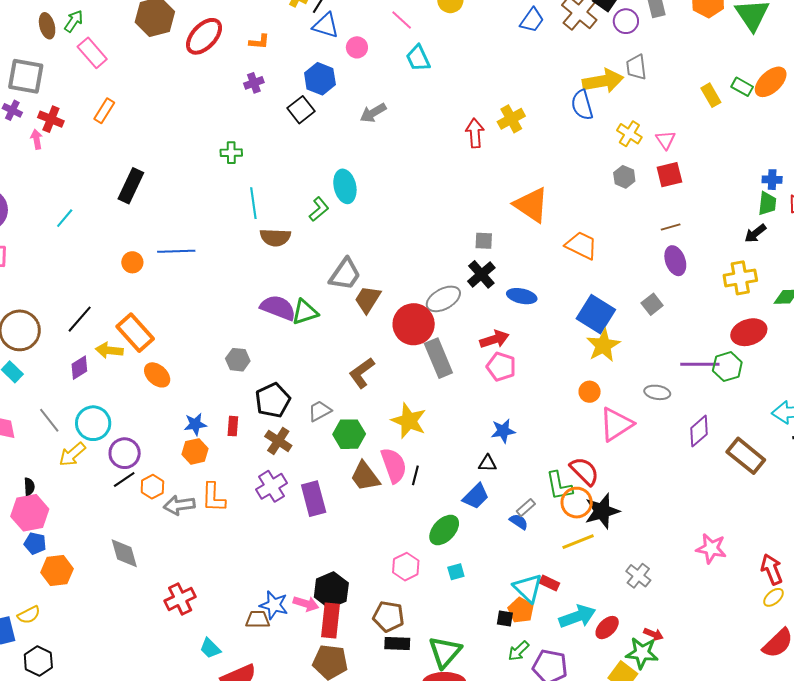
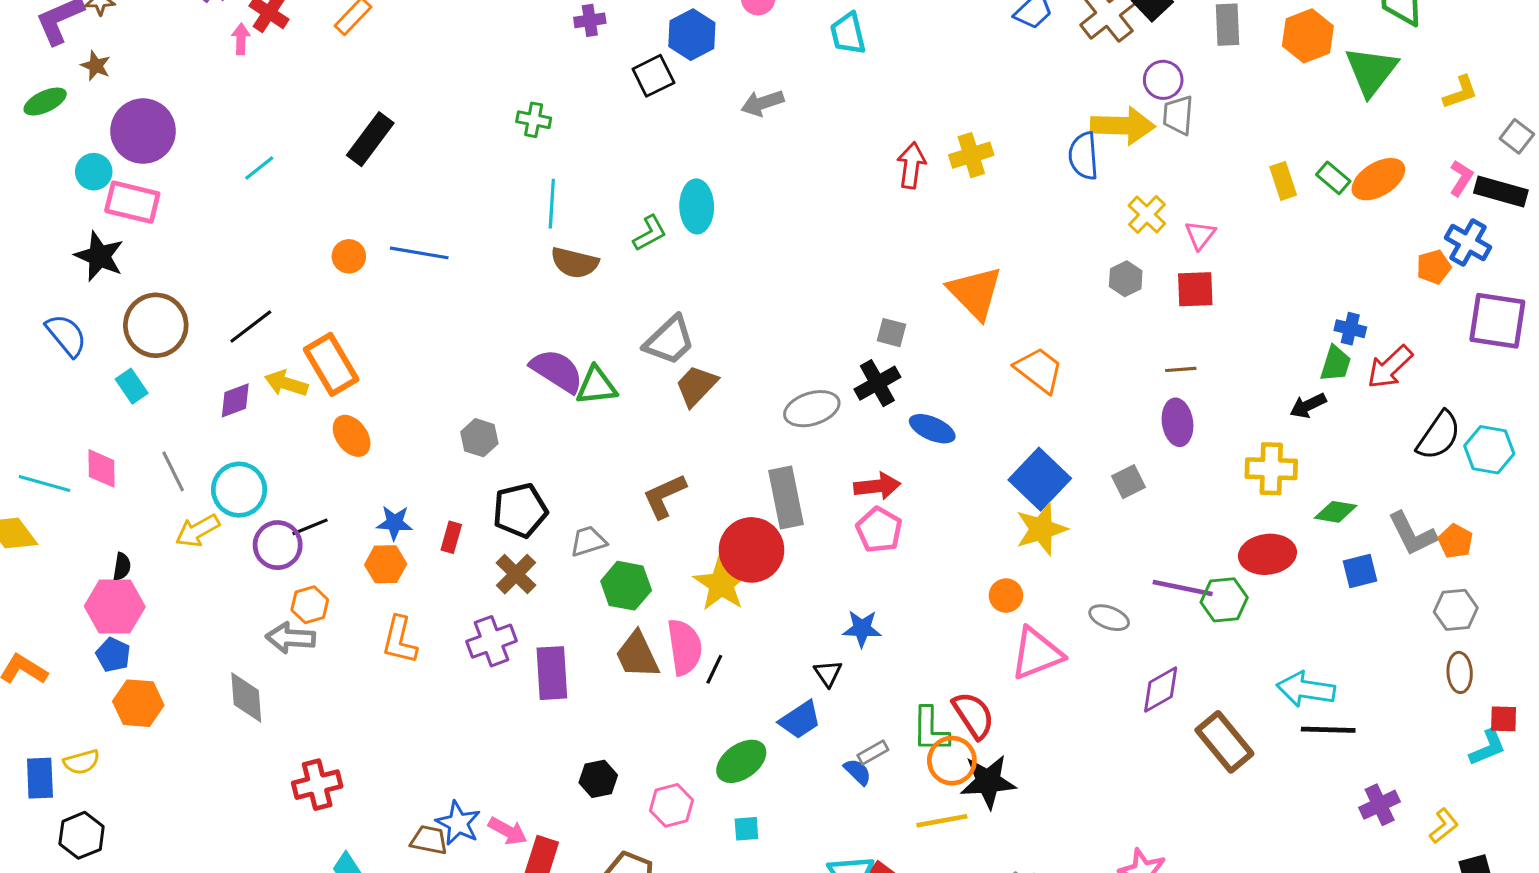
purple circle: (626, 21) -> (1163, 80), moved
red circle: (414, 324) -> (751, 550), moved
black triangle: (487, 463) -> (828, 673), turned 42
black line: (124, 479) -> (310, 527), moved
gray arrow: (179, 505) -> (291, 638), moved
black hexagon: (331, 590) -> (598, 779), moved, size x0.7

